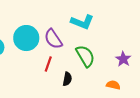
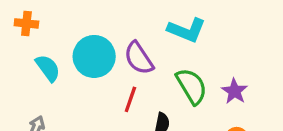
purple star: (123, 59) -> (235, 91), moved

